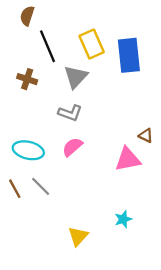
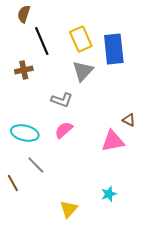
gray triangle: (76, 77) -> (83, 71), moved
brown cross: (27, 79) -> (24, 70), turned -30
brown line: (15, 189) -> (13, 183), moved

